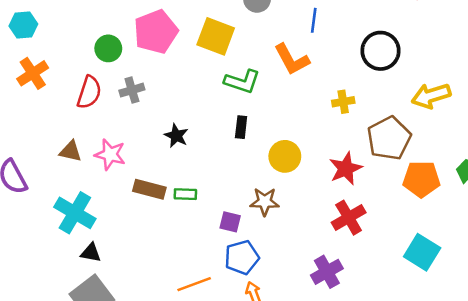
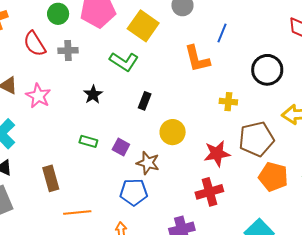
green L-shape: (242, 81) -> (124, 62), moved
red semicircle: (89, 92) -> (35, 44), turned 116
brown rectangle: (149, 189) -> (51, 178), moved, turned 45
purple square: (230, 222) -> (121, 147), moved
blue pentagon: (242, 257) -> (134, 192), moved

